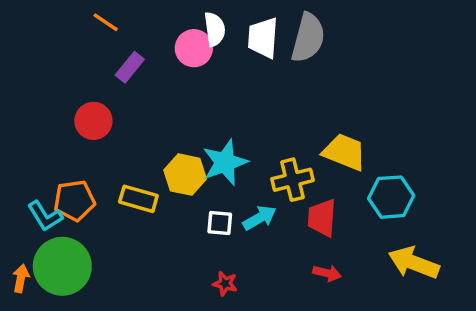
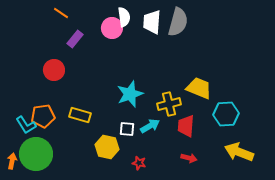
yellow hexagon: (185, 175) -> (107, 147), moved
red star: (225, 284) -> (139, 163), moved

